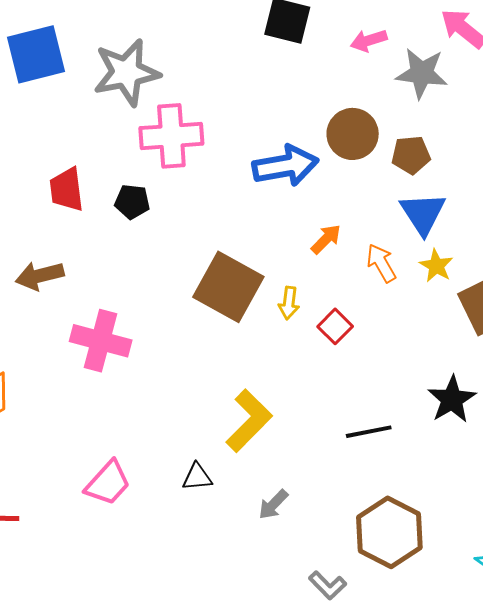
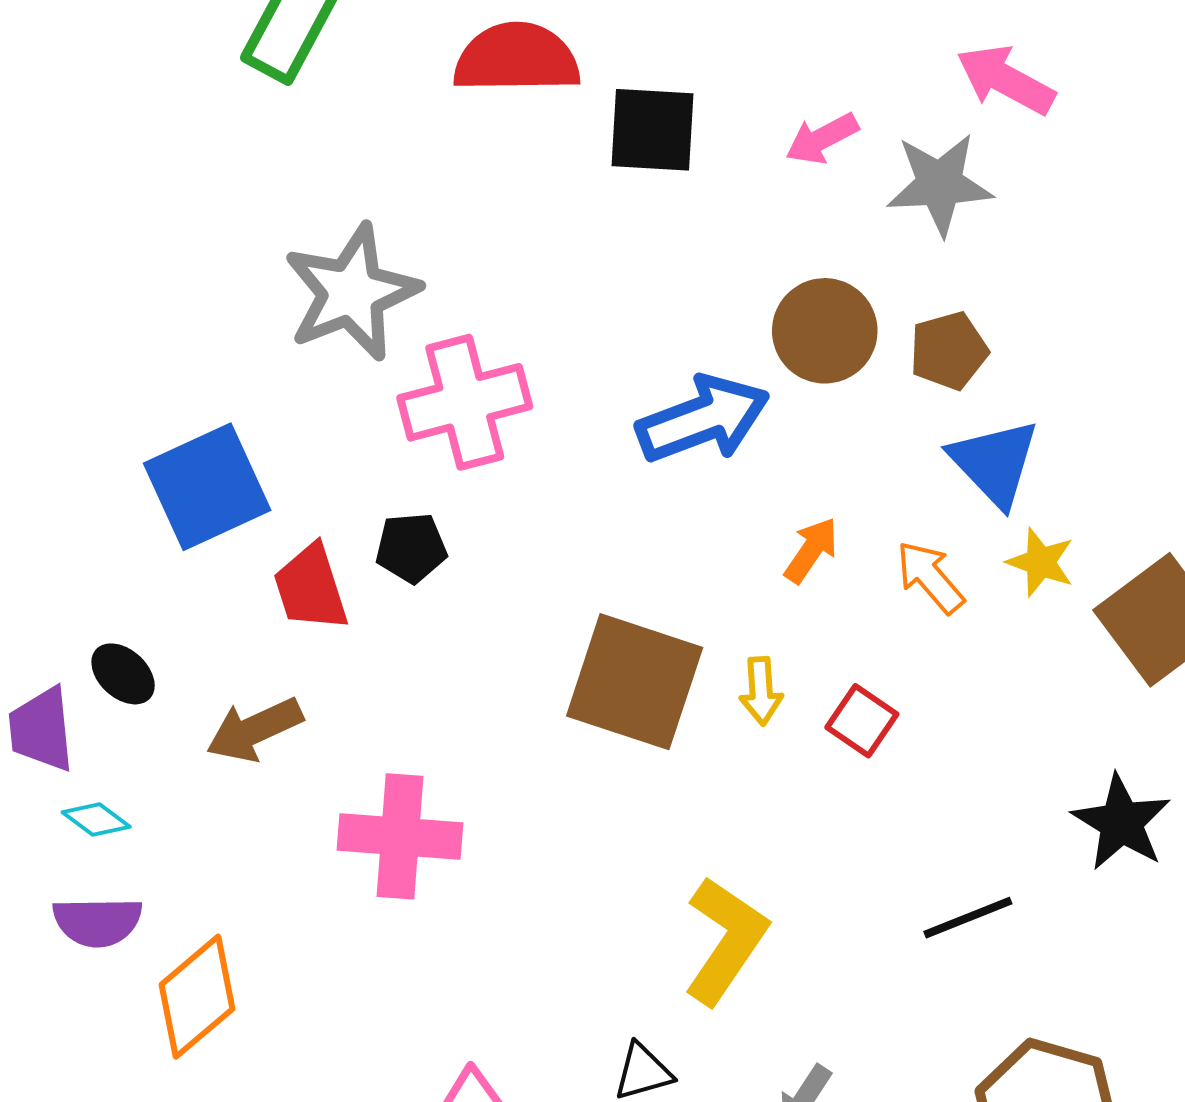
blue square: (36, 54) -> (207, 487), moved
red trapezoid: (67, 189) -> (311, 588), moved

